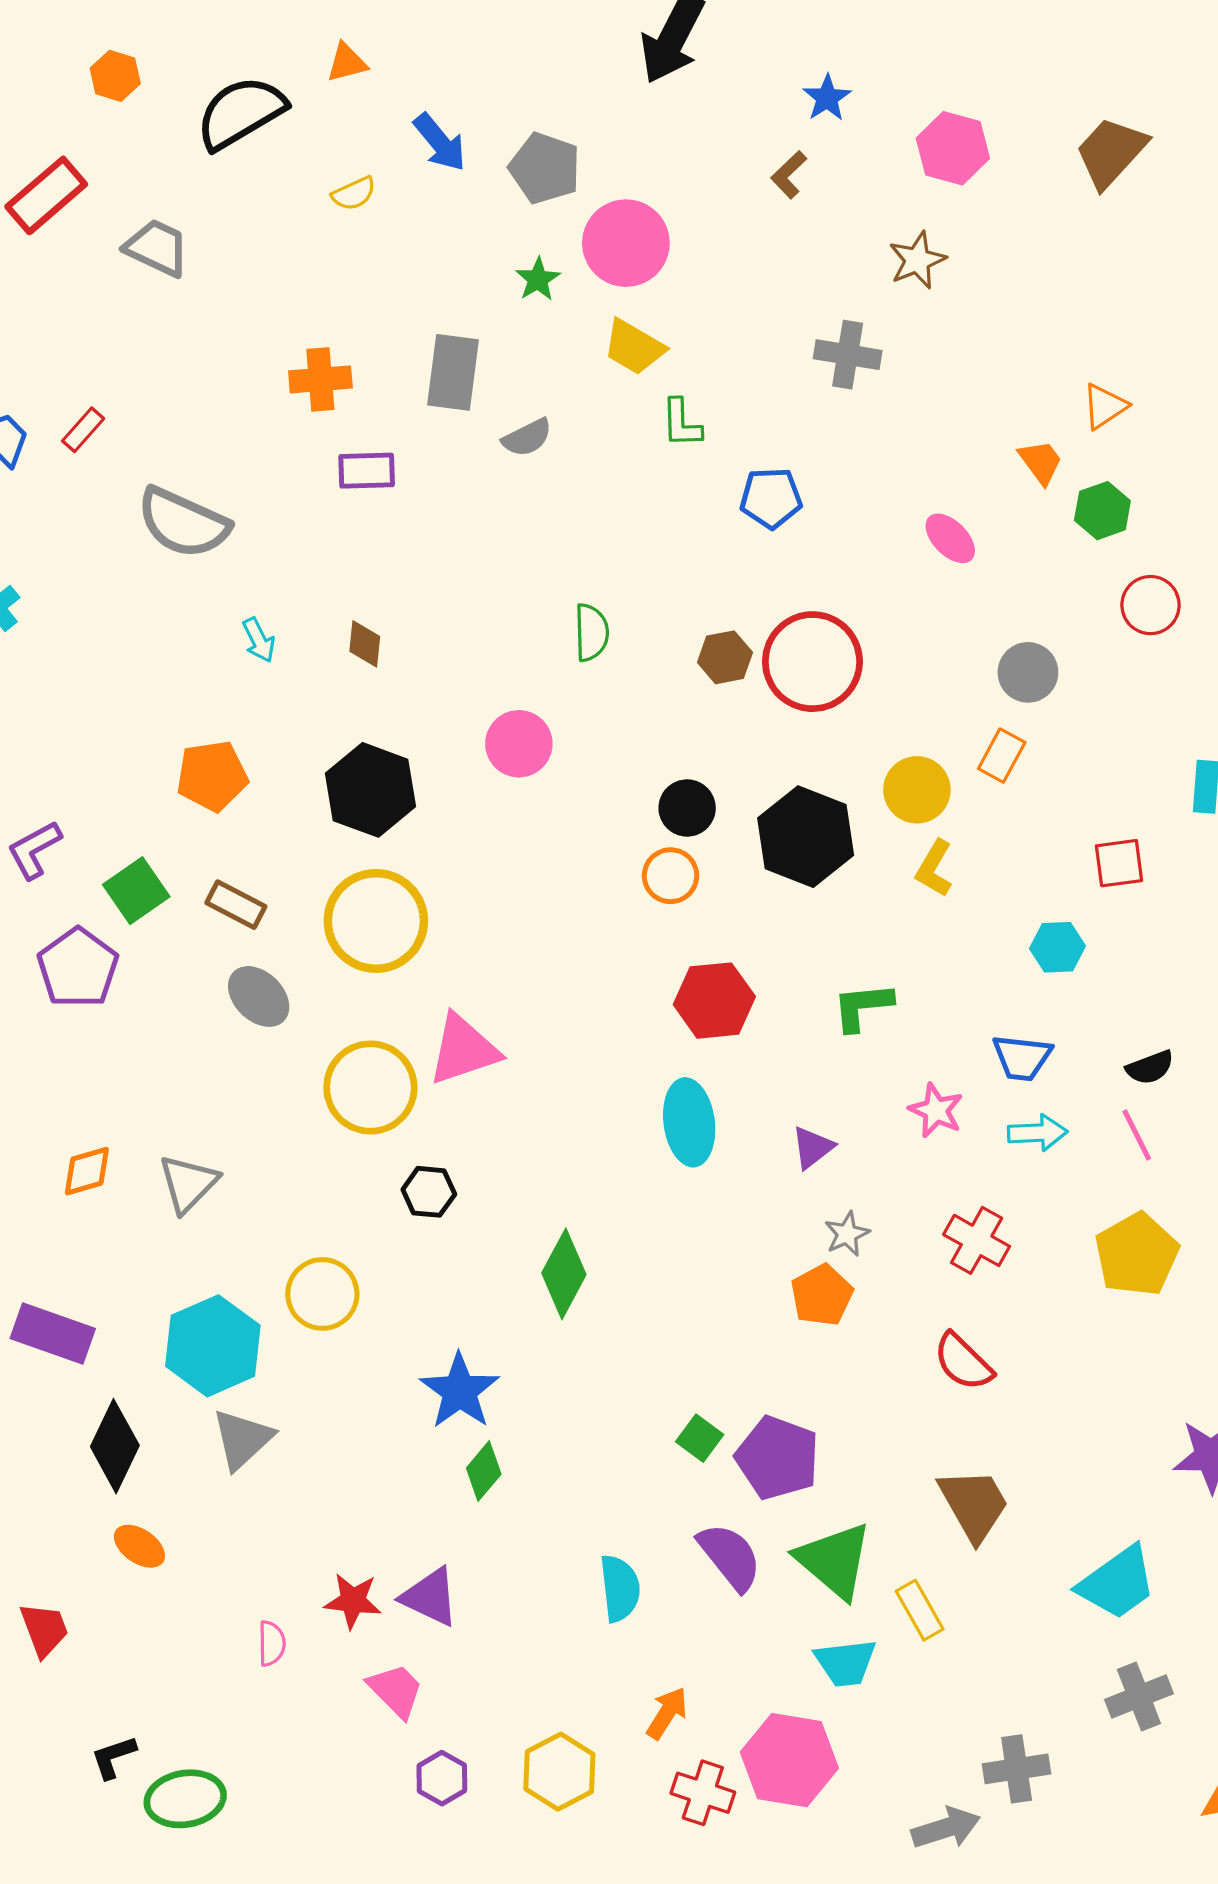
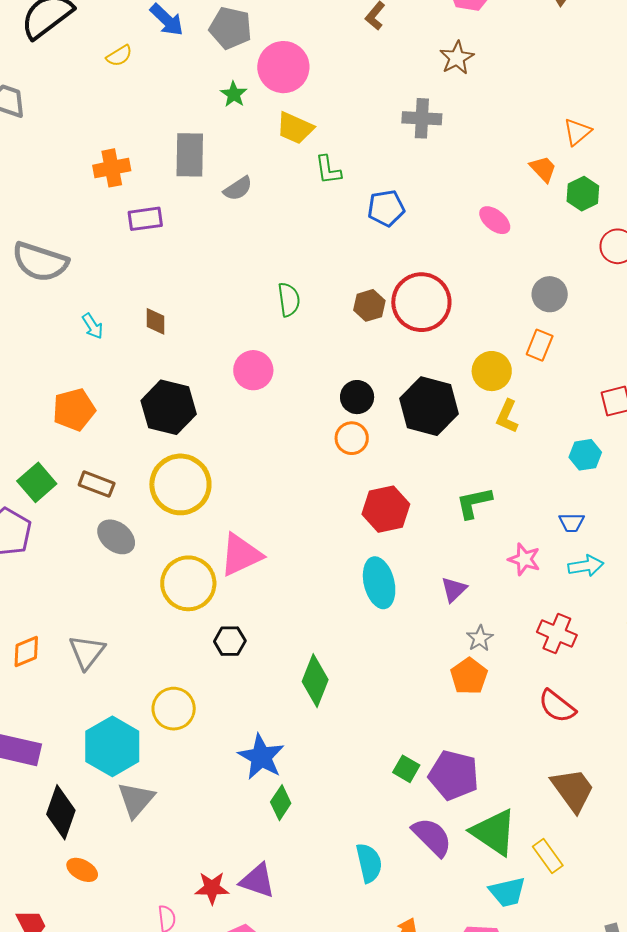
blue trapezoid: (1022, 1058) -> (572, 522), size x0.7

